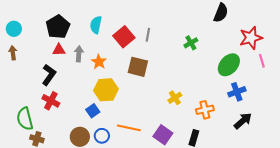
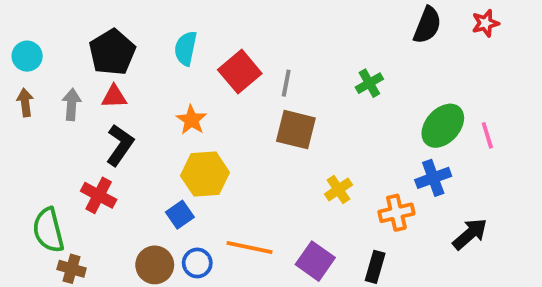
gray line: (148, 35) -> (286, 83), moved
red star: (251, 38) -> (485, 23), moved, size x0.6
gray arrow: (79, 54) -> (72, 104), moved
pink line: (262, 61) -> (487, 135), moved
brown square: (138, 67) -> (296, 130), moved
black L-shape: (49, 75) -> (120, 145), moved
blue cross: (237, 92) -> (433, 178), moved

